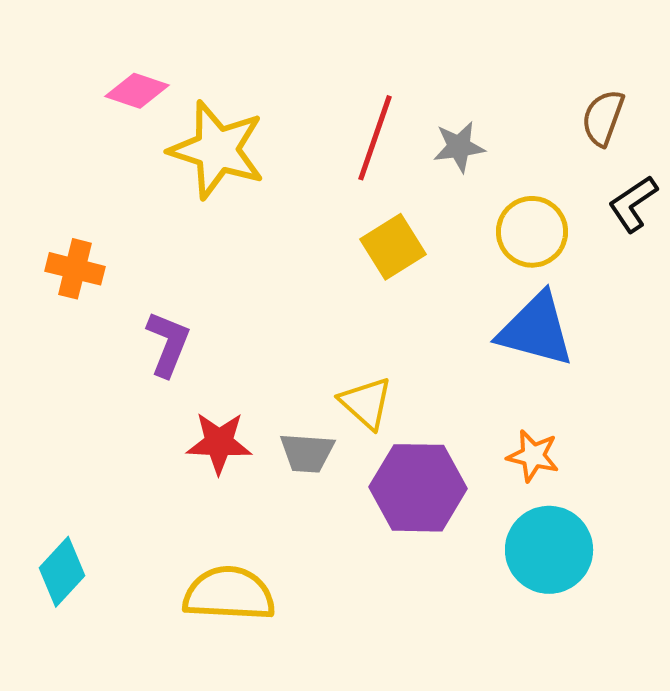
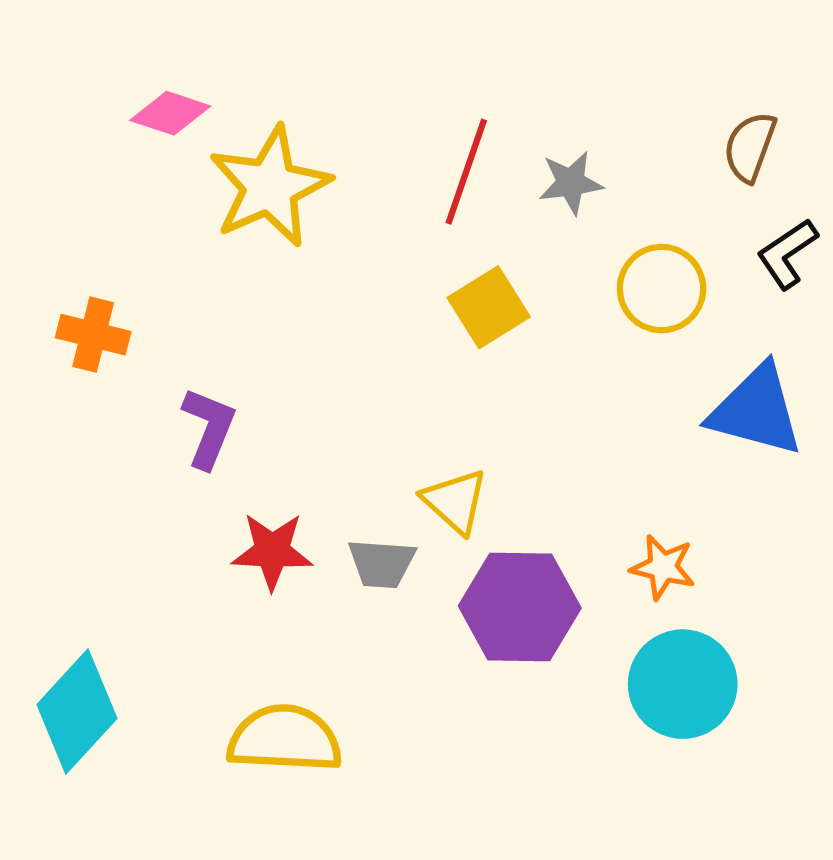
yellow star: (217, 150) -> (270, 187), turned 30
blue triangle: (536, 330) -> (756, 410), moved
cyan diamond: (62, 572) -> (77, 711), size x1.4

